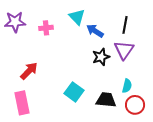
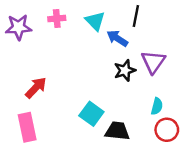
black line: (125, 25) -> (136, 16), moved
pink cross: (46, 28) -> (57, 19), moved
black trapezoid: (106, 100) -> (117, 131), moved

